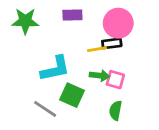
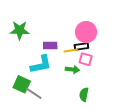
purple rectangle: (72, 15) -> (50, 45), moved
pink square: (115, 80) -> (86, 59), moved
green square: (72, 95) -> (22, 84), moved

